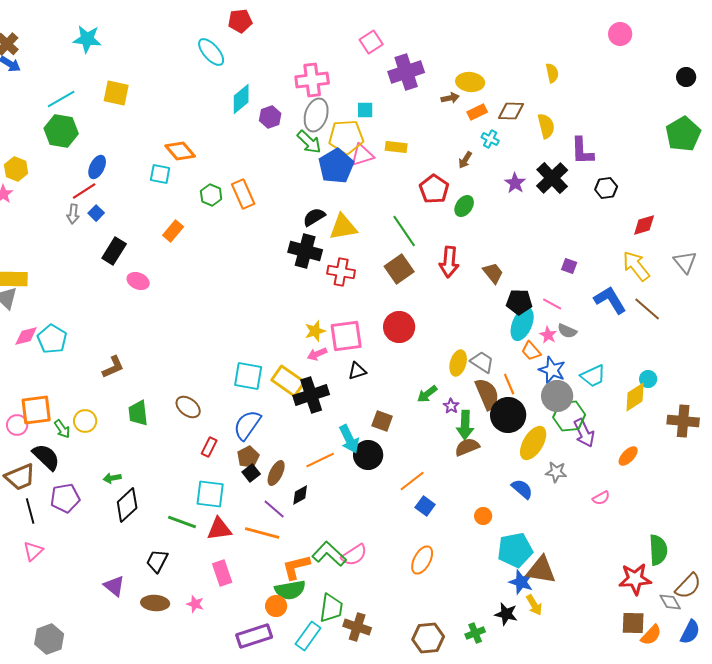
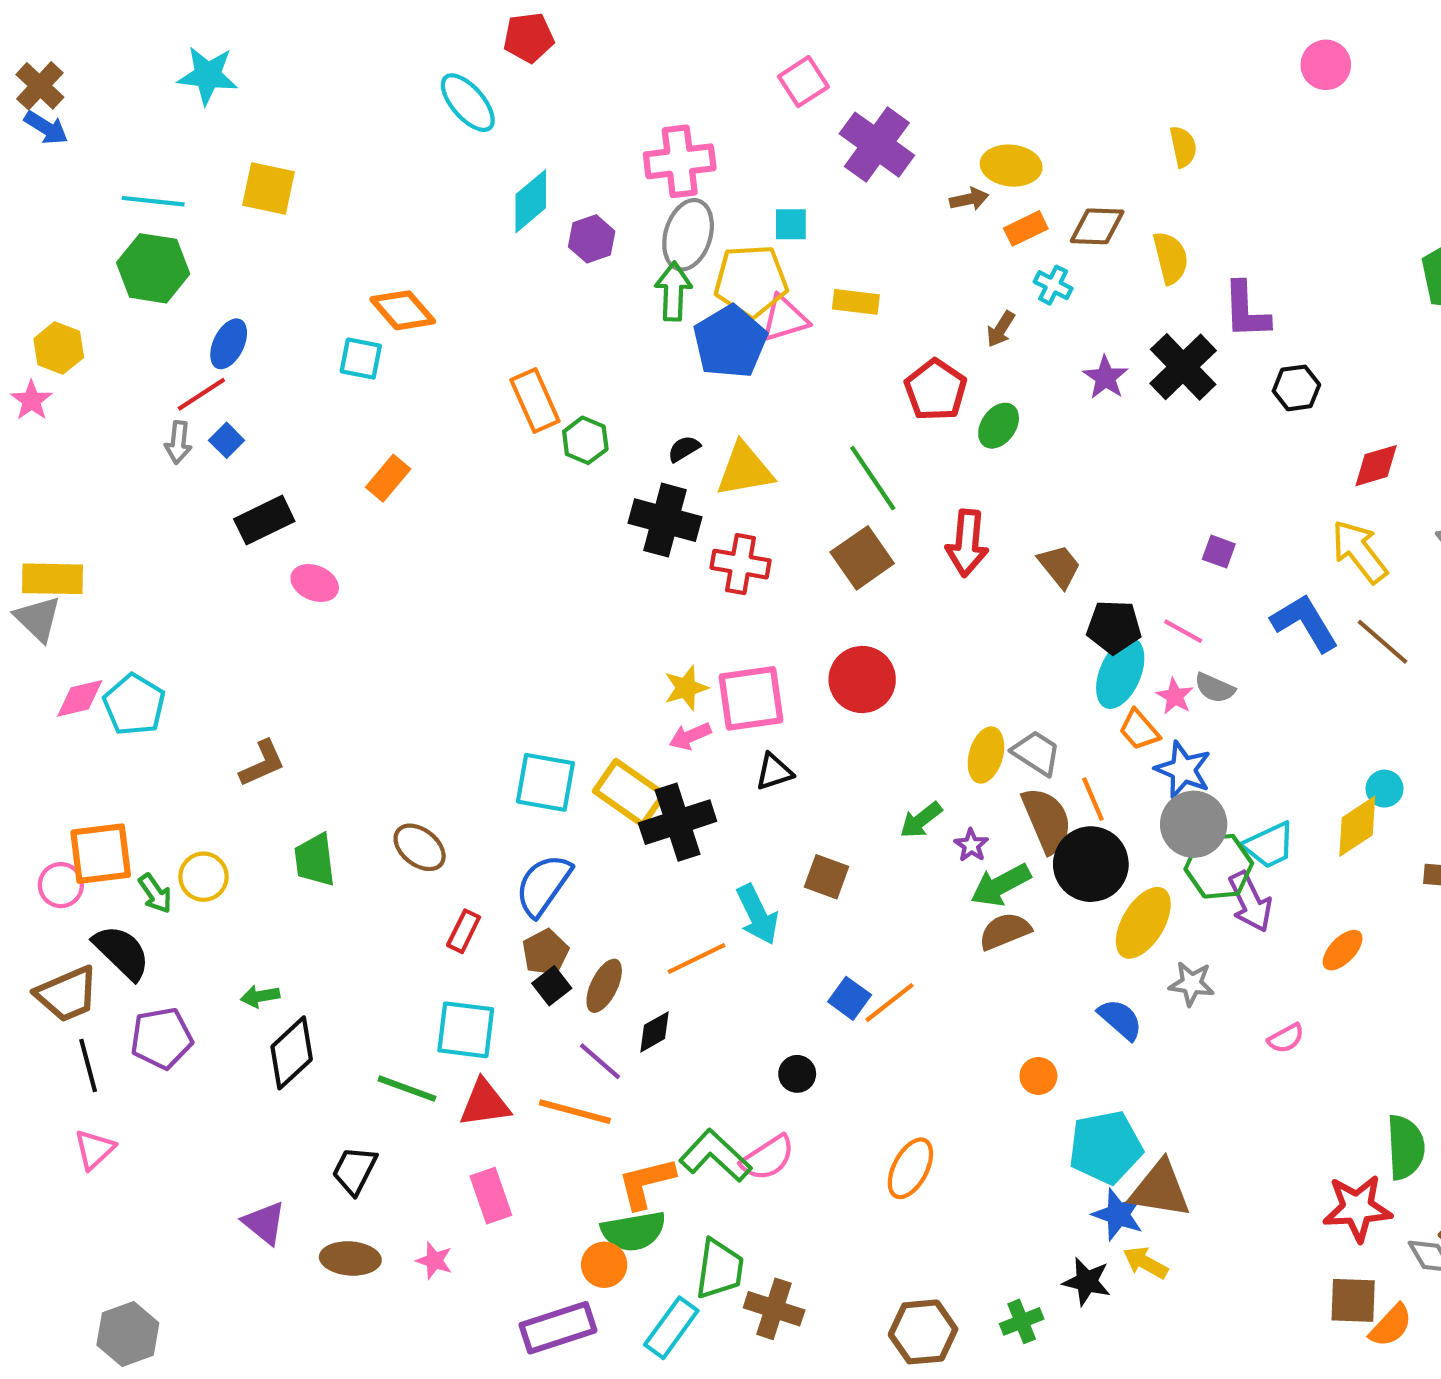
purple cross: (406, 72) -> (877, 145), turned -36
cyan line: (61, 99) -> (153, 201), turned 36
green arrow: (309, 142) -> (673, 291), turned -132
green hexagon: (211, 195) -> (585, 440), moved
black semicircle: (314, 217) -> (684, 449), size x0.7
black rectangle: (114, 251) -> (264, 520), turned 32
cyan trapezoid: (593, 376) -> (1269, 845), moved
green arrow: (465, 425) -> (1001, 885), turned 60
black circle: (368, 455) -> (797, 1074), moved, size x0.6
blue square: (425, 506) -> (850, 998), moved
yellow arrow: (534, 605) -> (1145, 1263), turned 150

